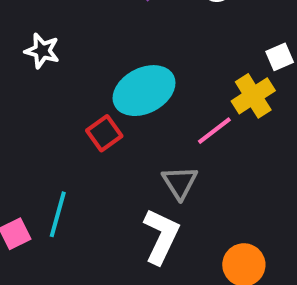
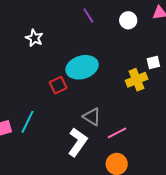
pink line: (214, 131) -> (117, 133), moved
gray triangle: (180, 183) -> (92, 117), turned -36

